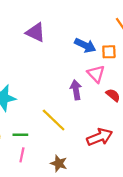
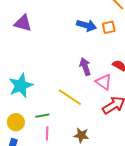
purple triangle: (36, 32) -> (23, 23), moved
pink triangle: (96, 74) -> (104, 82), moved

